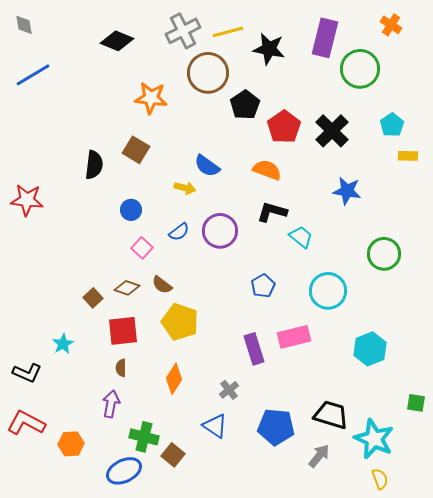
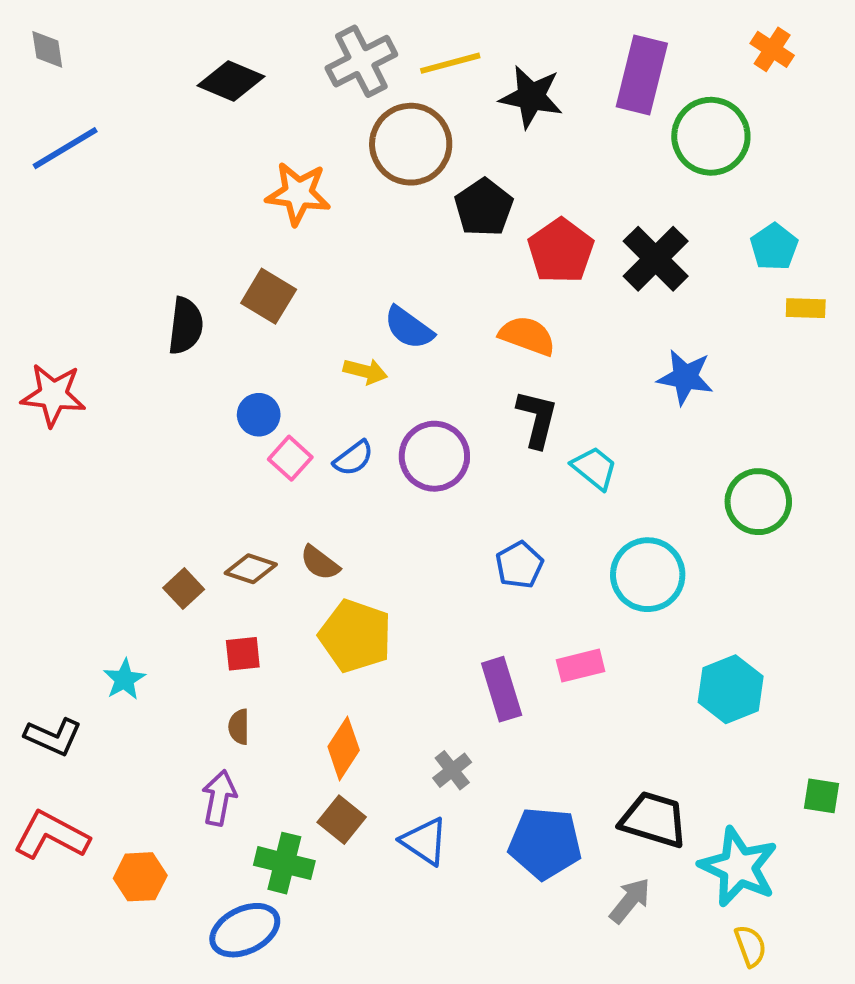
black L-shape: (272, 212) -> (537, 419), turned 88
pink square: (142, 248) -> (290, 458), moved
red square: (123, 331) -> (243, 654), size x0.6
pink rectangle: (294, 337) -> (581, 666), size x0.7
brown square: (173, 455) -> (342, 820), moved

